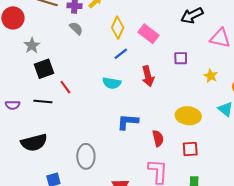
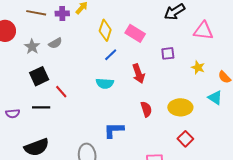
gray semicircle: (76, 28) -> (55, 43), moved, turned 112
gray star: (32, 46) -> (32, 47), moved
blue L-shape: (128, 122) -> (114, 130), moved
red semicircle: (158, 138) -> (146, 109), moved
red square: (190, 149) -> (185, 139), turned -35

